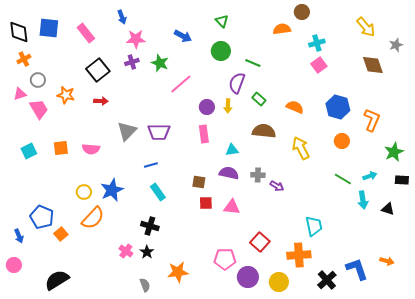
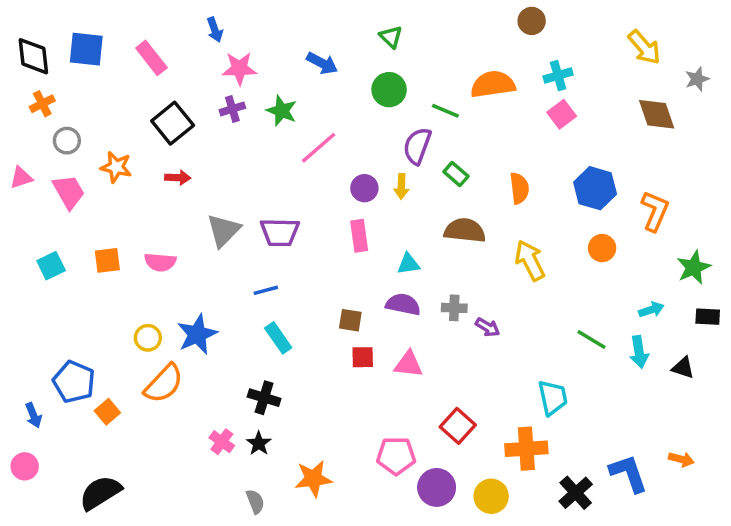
orange semicircle: (282, 29) -> (493, 84), moved, size x1.4
pink triangle: (20, 94) -> (21, 178), moved
orange semicircle: (295, 107) -> (519, 188), turned 60
green line: (343, 179) -> (592, 340), moved

